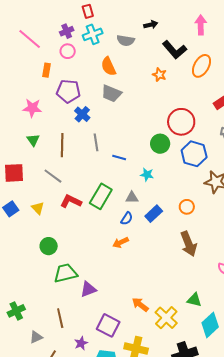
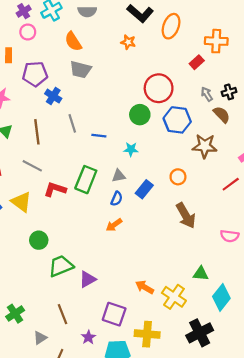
yellow triangle: (38, 208) -> (21, 202), size x1.5

